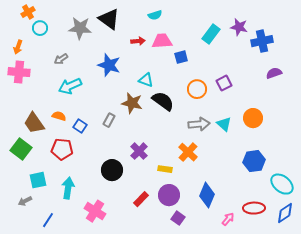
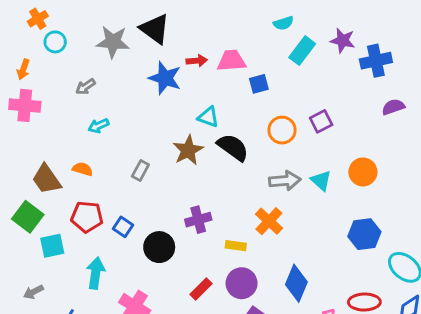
cyan semicircle: (155, 15) -> (283, 23), moved
blue star: (109, 65) -> (165, 78), moved
cyan arrow: (70, 86) -> (98, 126), size x0.6
brown star: (132, 103) -> (188, 150), turned 30
gray rectangle: (109, 120) -> (140, 171), moved
blue square: (80, 126) -> (123, 227), moved
purple cross: (139, 151) -> (198, 220), turned 30
cyan square: (38, 180) -> (52, 246), moved

